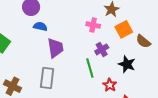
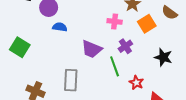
brown semicircle: (143, 41) -> (170, 13), moved
purple trapezoid: (55, 48) -> (92, 49), moved, turned 125
black star: (127, 64) -> (163, 57), moved

